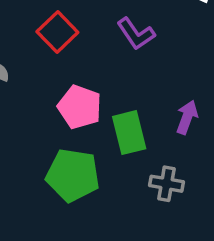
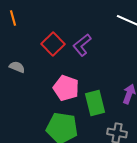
purple L-shape: (136, 34) -> (82, 45), moved, turned 85

